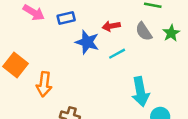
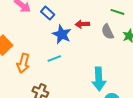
blue rectangle: (66, 18) -> (48, 13), turned 48
cyan line: (117, 54) -> (54, 58), moved

